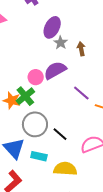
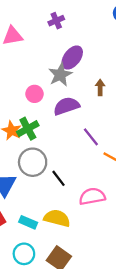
gray star: (61, 43) -> (60, 75), moved, size x1.5
pink circle: (36, 77) -> (35, 94), moved
cyan rectangle: (39, 156) -> (28, 222), moved

